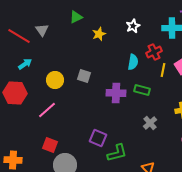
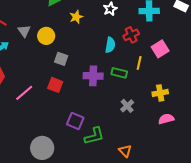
gray triangle: (42, 30) -> (24, 31), moved
yellow line: (163, 70) -> (139, 63), moved
yellow circle: (55, 80) -> (46, 36), moved
red square: (50, 145) -> (55, 85), moved

